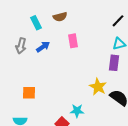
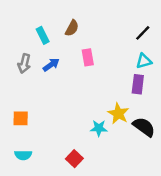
brown semicircle: (60, 17) -> (72, 28), turned -48
orange square: (29, 93) -> (21, 118), moved
cyan star: (77, 111) -> (99, 128), moved

